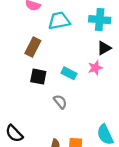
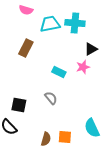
cyan cross: (100, 20) -> (75, 23), moved
black square: (38, 77) -> (19, 105), moved

